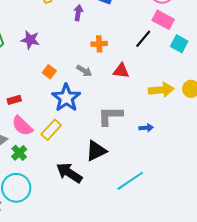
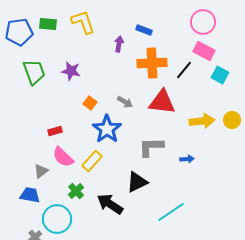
orange cross: (99, 44) -> (152, 63), moved, size x1.8
red triangle: (121, 71) -> (162, 102), size x1.6
green cross: (19, 153) -> (76, 191), moved

